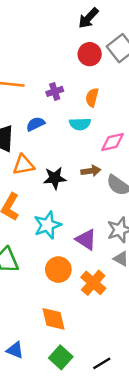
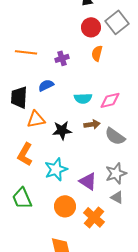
orange semicircle: (92, 97) -> (97, 53), moved
cyan semicircle: (80, 124) -> (83, 98), moved

